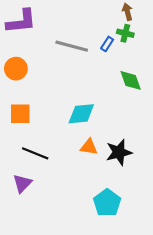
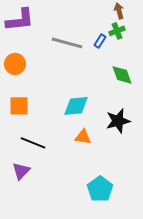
green cross: (125, 33) -> (117, 31), turned -35
black star: (119, 152) -> (118, 121), moved

